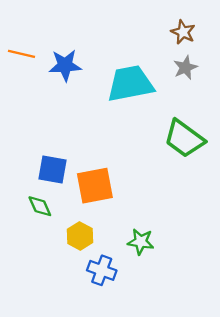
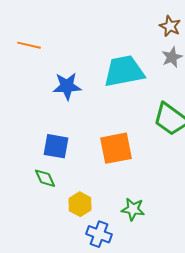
blue star: (65, 65) -> (67, 86), moved
orange square: (95, 186) -> (116, 148), moved

